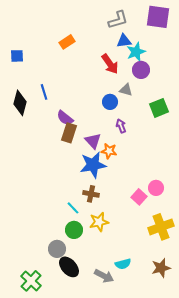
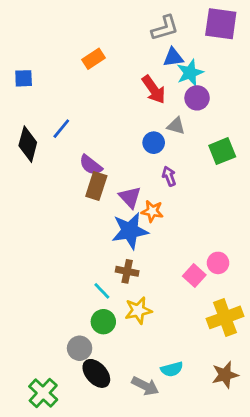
blue line: (44, 92) -> (61, 129), turned 56

